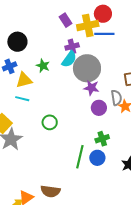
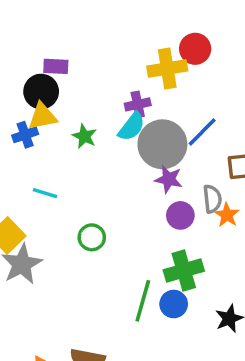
purple rectangle: (66, 20) -> (56, 66), moved, turned -56
blue line: (104, 34) -> (202, 132), moved, turned -48
yellow triangle: (24, 80) -> (42, 116), moved
green cross: (102, 139) -> (184, 271), size x1.5

